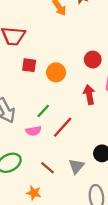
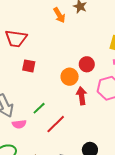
orange circle: (56, 72) -> (70, 77), moved
pink semicircle: (33, 131) -> (19, 124), moved

